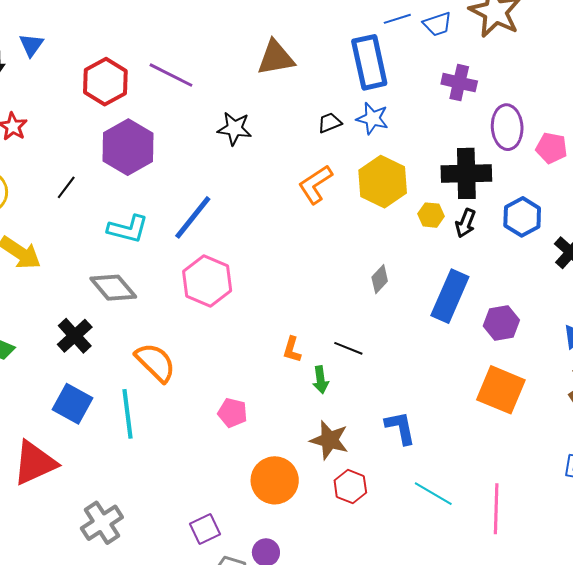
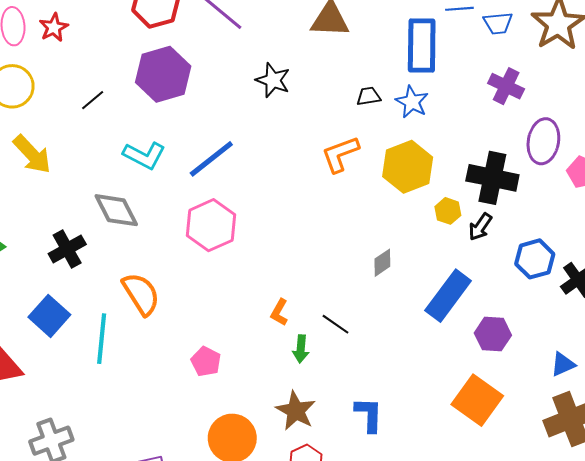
blue hexagon: (522, 217) -> (535, 259), moved

